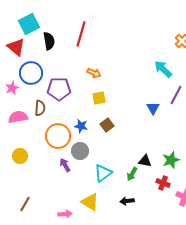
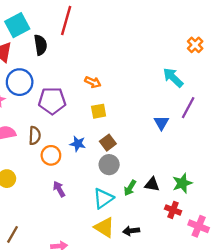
red line: (81, 34) -> (66, 20), moved
brown semicircle: (40, 108) -> (35, 136), moved
orange circle: (58, 136) -> (51, 155), size x0.7
gray circle: (80, 151) -> (109, 165), moved
green arrow: (132, 174) -> (130, 188), moved
yellow triangle: (90, 202) -> (104, 227), moved

